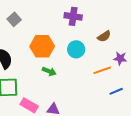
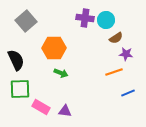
gray square: (14, 19) -> (26, 21), size x1.5
cyan circle: (76, 49) -> (106, 20), moved
purple star: (120, 58) -> (126, 54), moved

